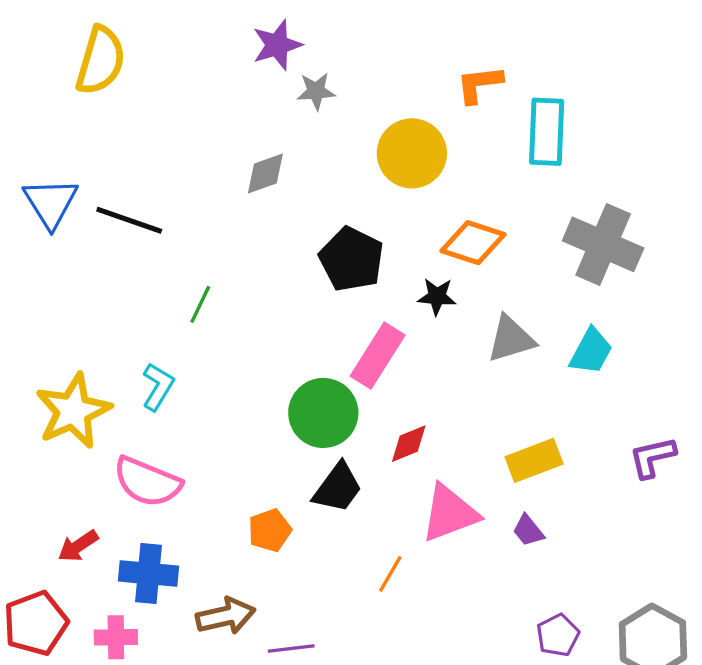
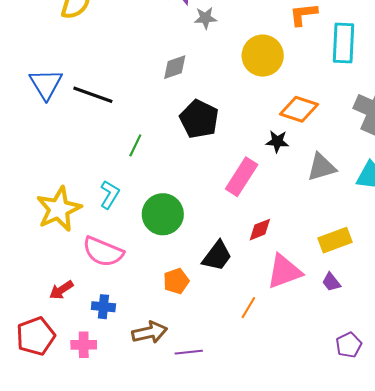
black pentagon: (351, 259) -> (199, 119), moved
green circle: (323, 413) -> (163, 214), moved
blue cross: (149, 574) -> (103, 307), size x0.7

